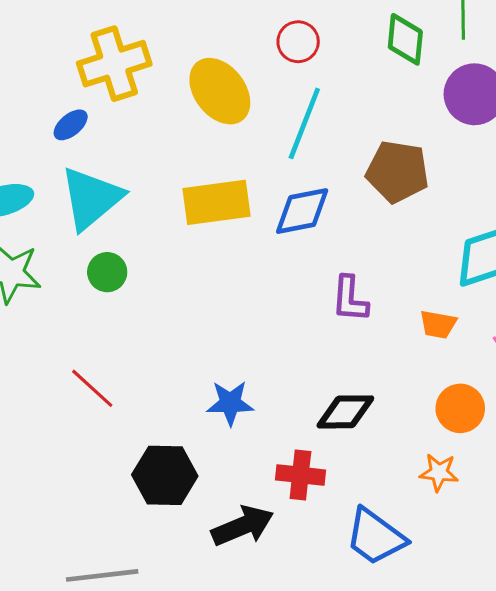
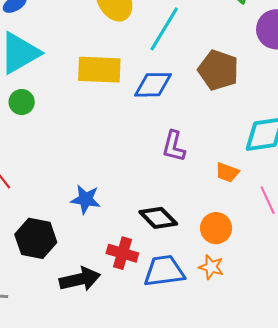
orange circle: (460, 408) -> (216, 228), moved
black diamond: (345, 412) -> (158, 218), turned 36
blue trapezoid: (375, 537) -> (164, 271), moved, turned 126

